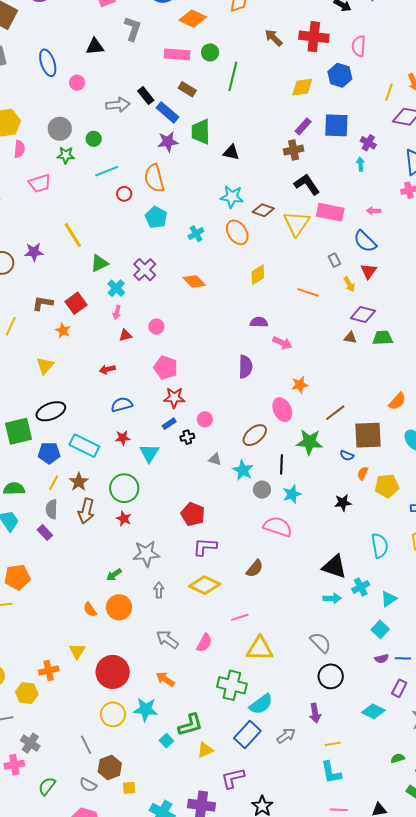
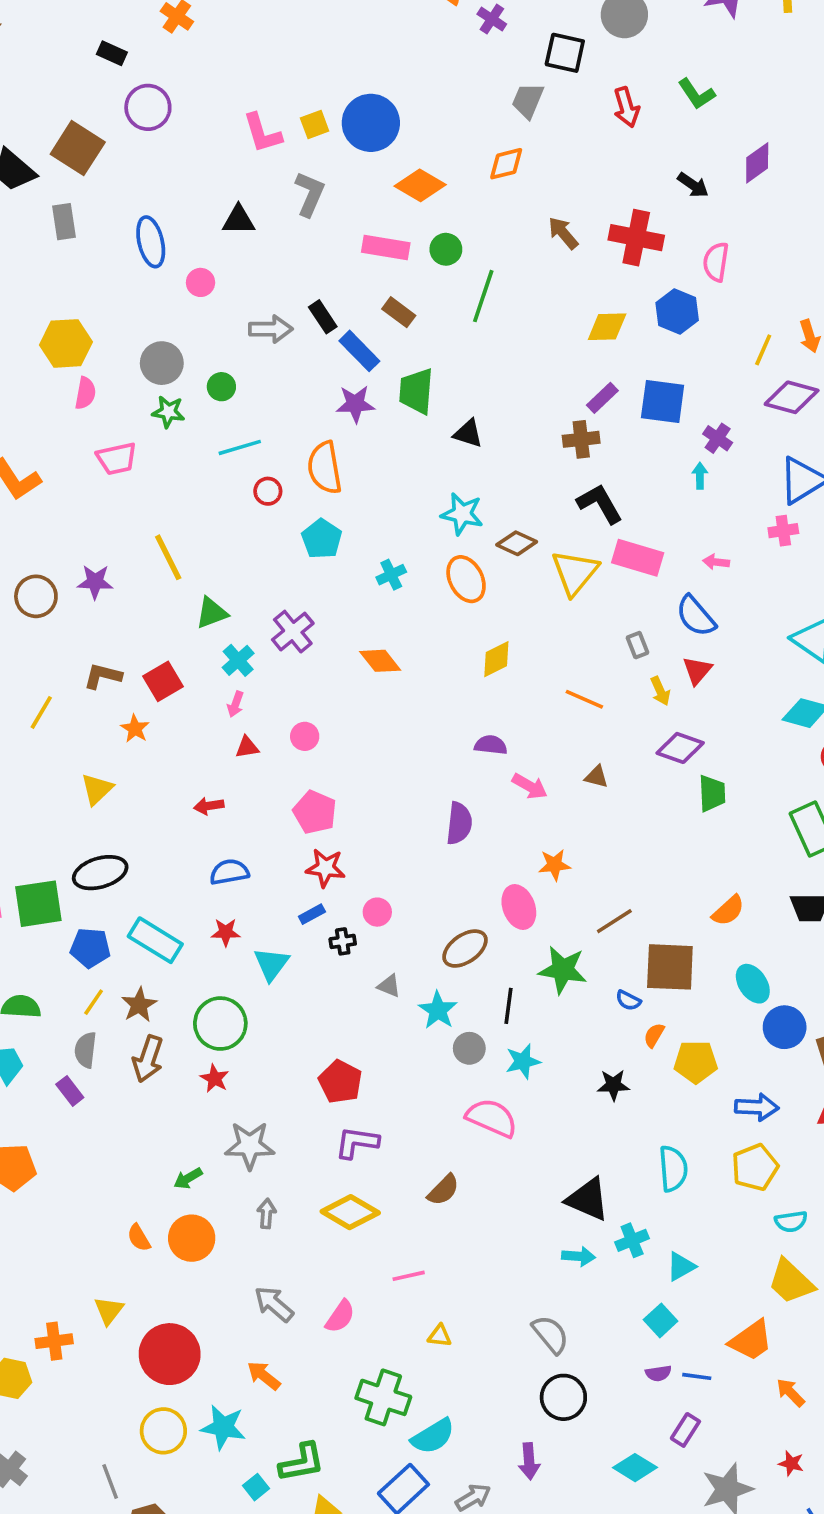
brown triangle: (350, 338) -> (596, 777), moved
green trapezoid: (383, 338) -> (712, 793), turned 85
yellow triangle: (260, 649) -> (440, 1336), size x0.5

